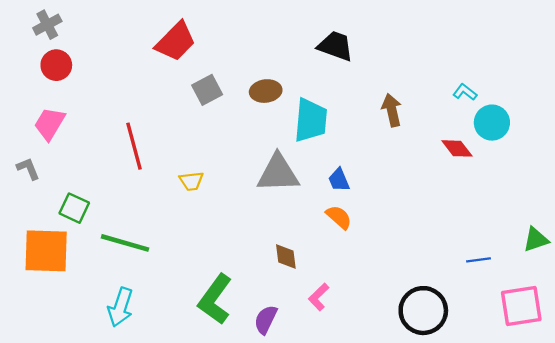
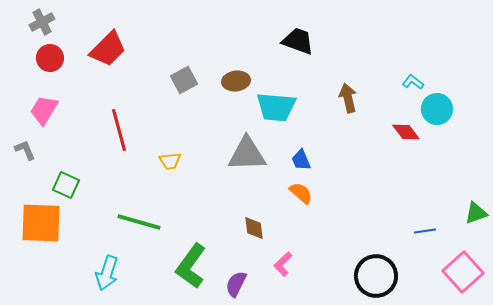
red trapezoid: (176, 41) -> (108, 49), moved
cyan trapezoid: (311, 120) -> (276, 107), turned 90
green line: (125, 243) -> (139, 222), moved
pink square: (521, 306) -> (463, 272), turned -33

